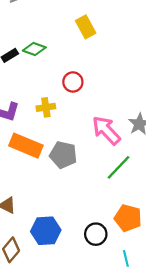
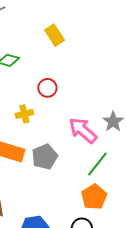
gray pentagon: (63, 155) -> (45, 157), turned -30
orange pentagon: (128, 218) -> (94, 197), moved, turned 30

